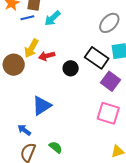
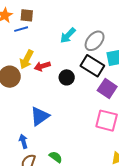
cyan arrow: (52, 18) -> (68, 35), moved
gray ellipse: (109, 23) -> (95, 41), moved
blue arrow: (24, 130) -> (23, 141), turned 40

